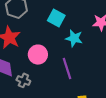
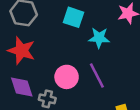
pink circle: (38, 55) -> (67, 77), moved

